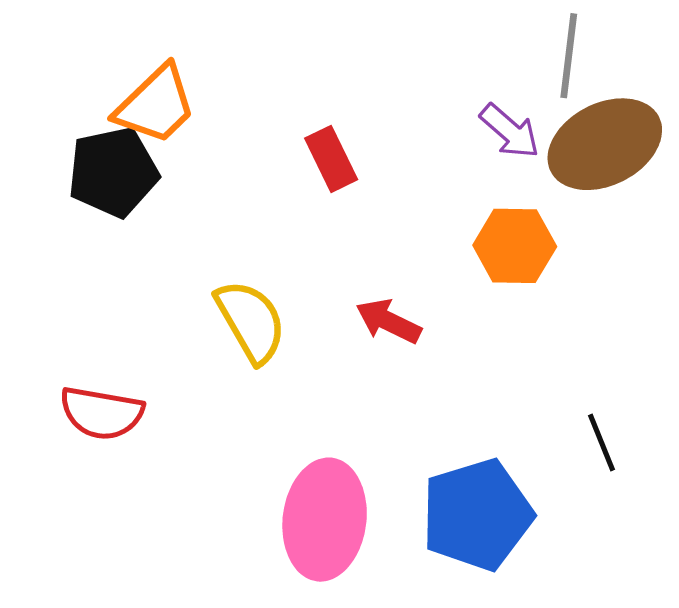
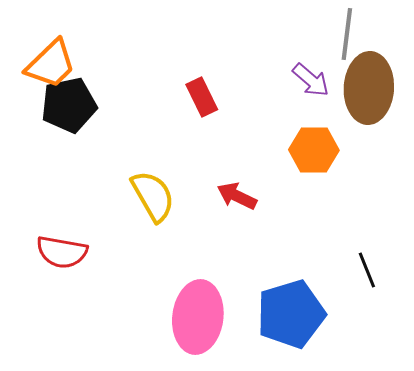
orange trapezoid: (156, 105) -> (51, 64), moved
brown ellipse: (605, 144) -> (369, 88), turned -60

